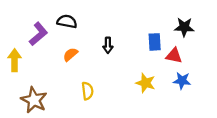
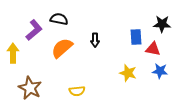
orange semicircle: (70, 54) -> (62, 48), size x1.6
yellow semicircle: (87, 91) -> (77, 91), moved, turned 91

